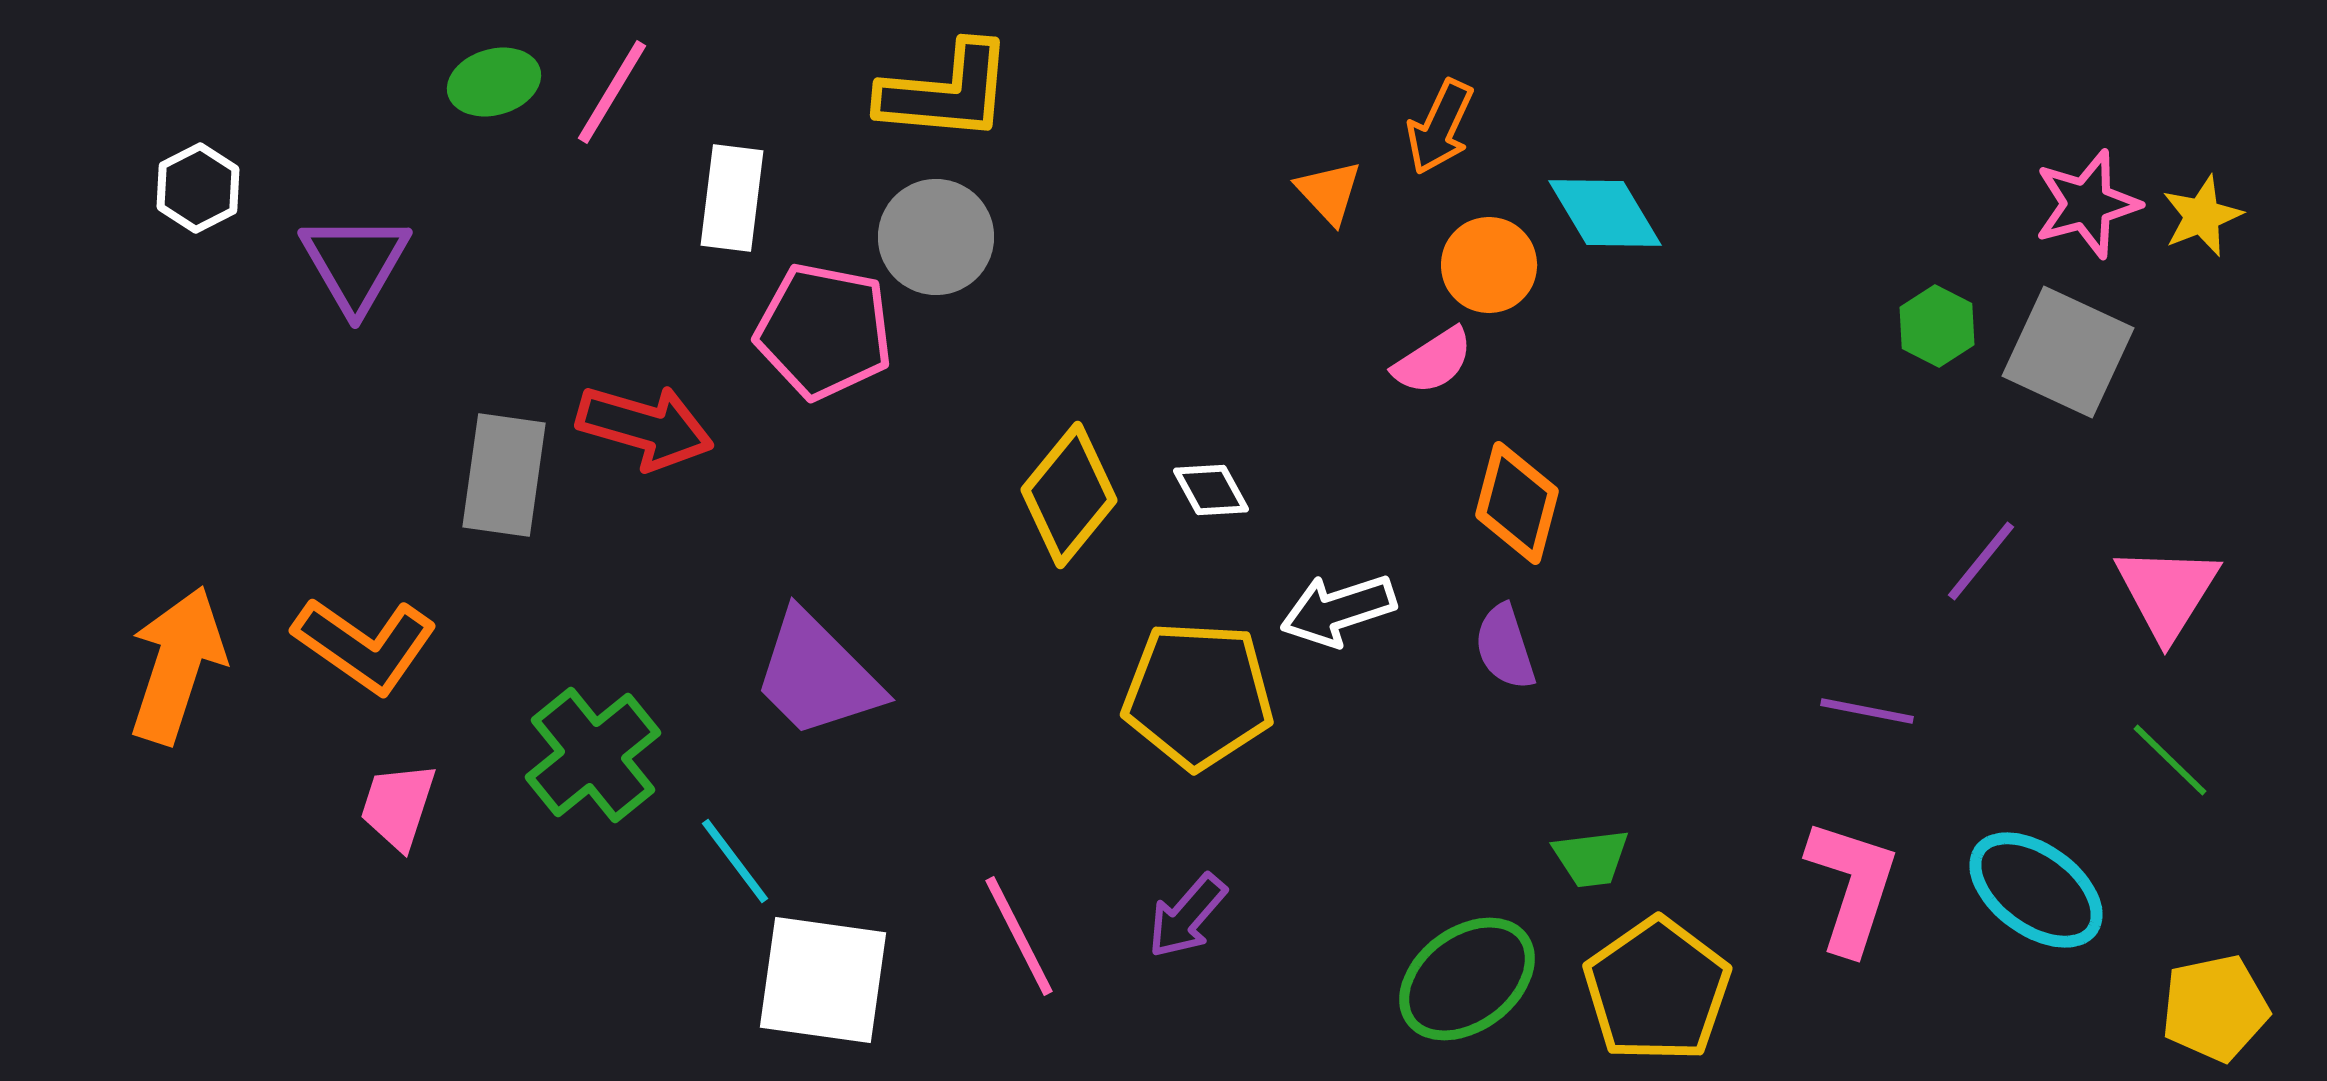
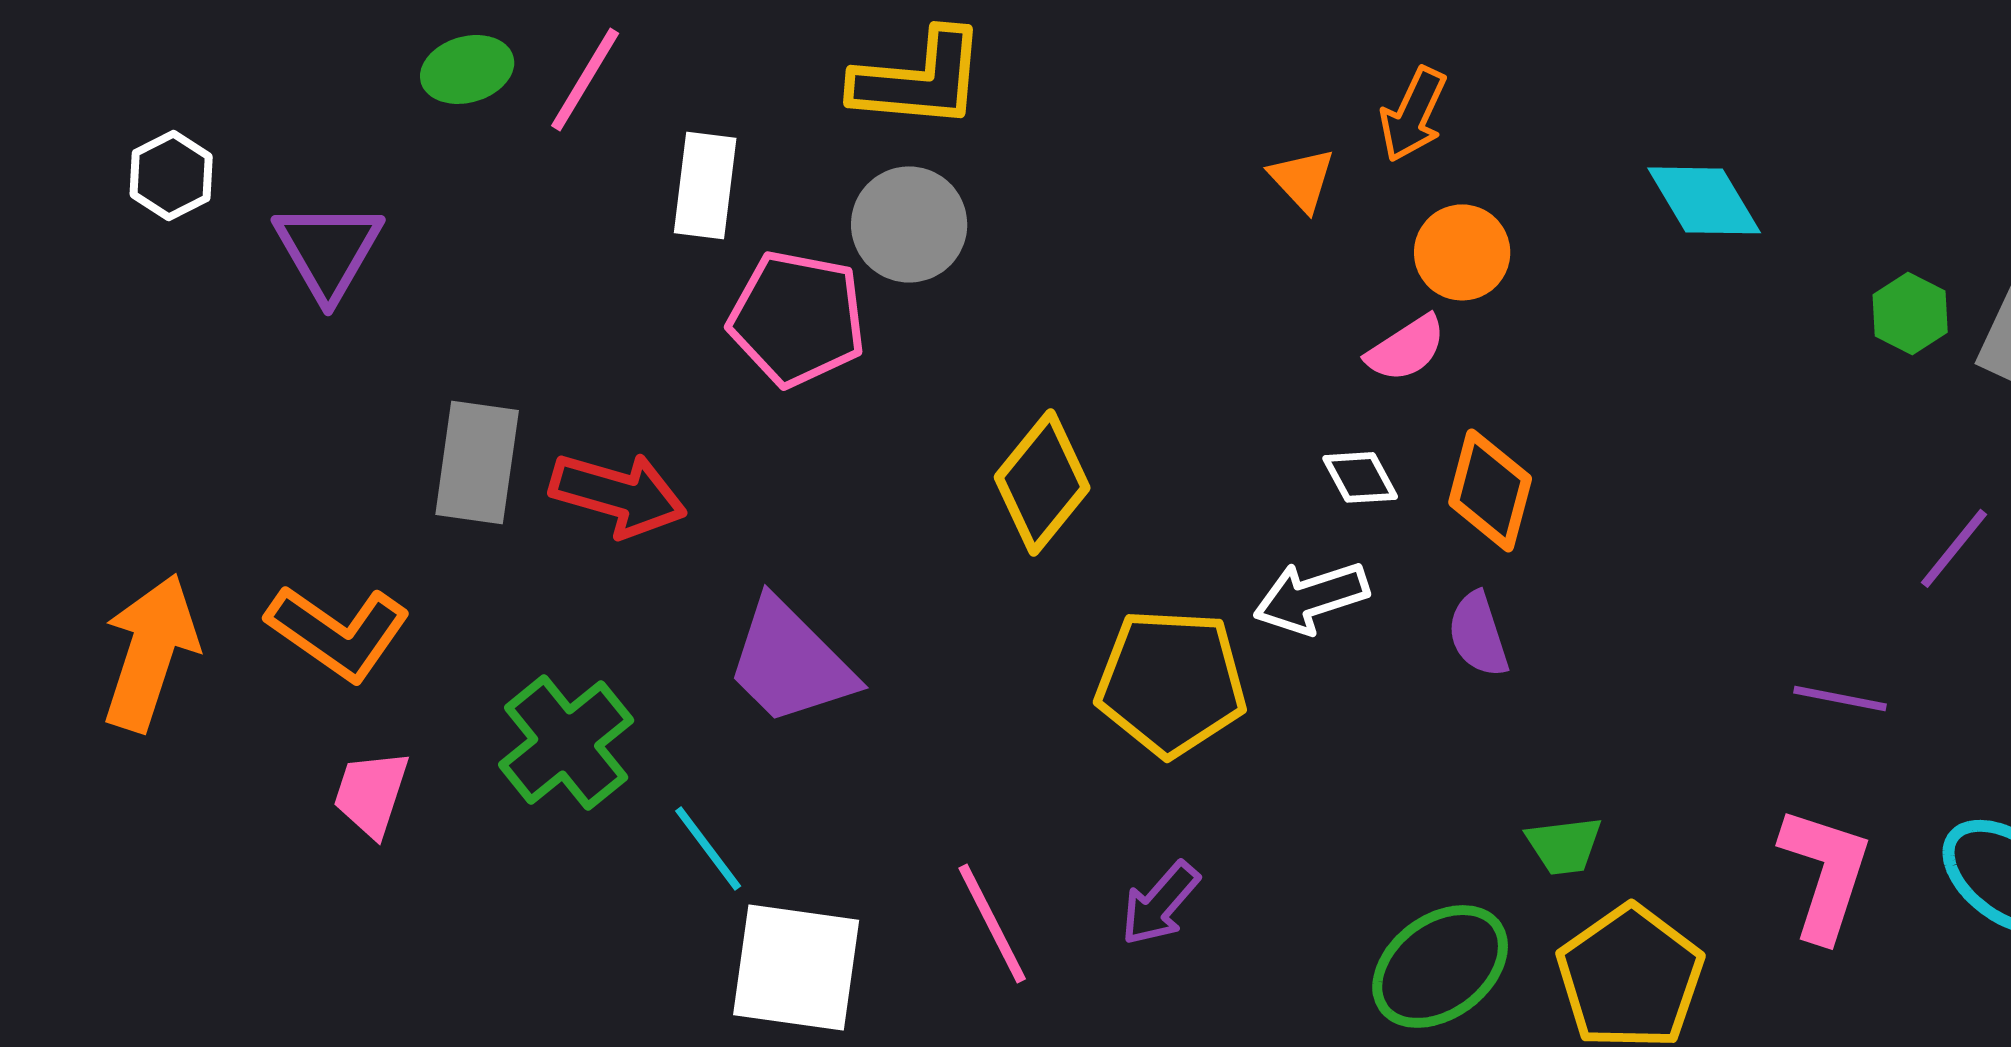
cyan diamond: (1605, 213) -> (1704, 200), moved
red arrow: (645, 427) -> (618, 494), moved
white diamond: (1211, 490) -> (1360, 477), moved

